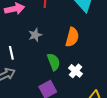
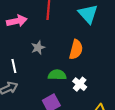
green semicircle: (54, 62) -> (57, 75), turned -66

